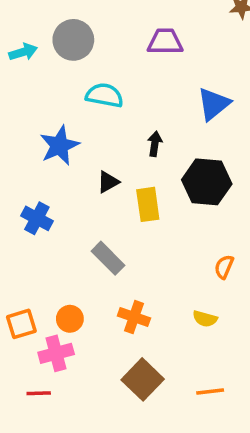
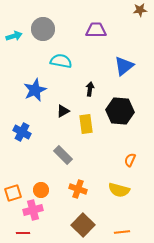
yellow semicircle: (205, 319) -> (119, 190), size x1.5

